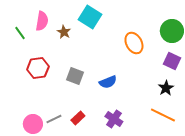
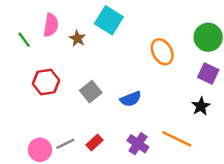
gray square: (75, 76) -> (91, 92), turned 30
orange line: (163, 115) -> (177, 139), moved

